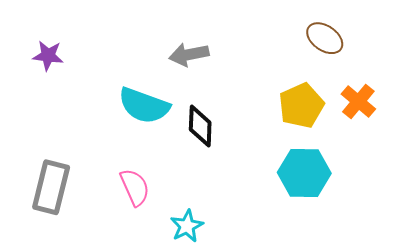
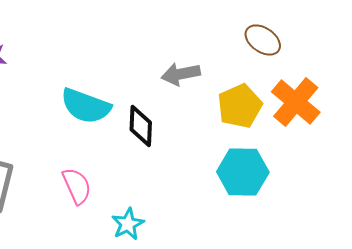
gray arrow: (189, 55) -> (181, 74), moved
orange cross: (358, 101) -> (296, 102), size x1.4

